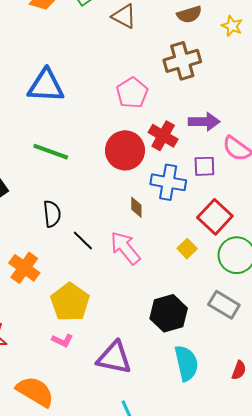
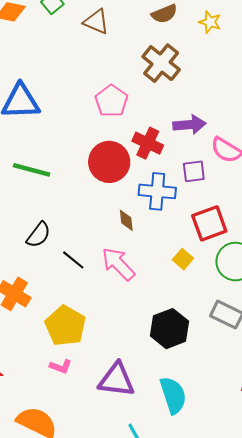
brown cross: (182, 61) -> (161, 63), turned -30
black semicircle: (52, 214) -> (39, 235), turned 48
red square: (215, 217) -> (209, 223), turned 32
cyan semicircle: (186, 363) -> (173, 395), moved

